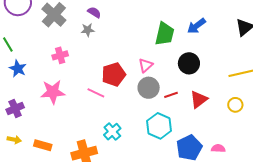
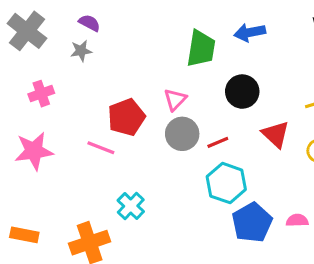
blue arrow: (196, 26) -> (250, 32), turned 30
red triangle: (199, 99) -> (276, 134), moved, turned -36
cyan hexagon: (159, 126) -> (226, 183), moved

